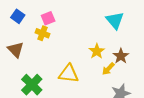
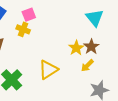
brown star: (121, 56) -> (91, 47), moved
yellow triangle: (69, 74) -> (48, 70), turned -40

